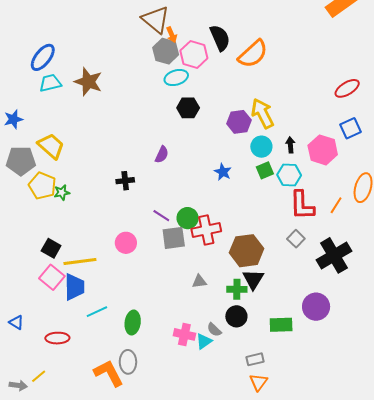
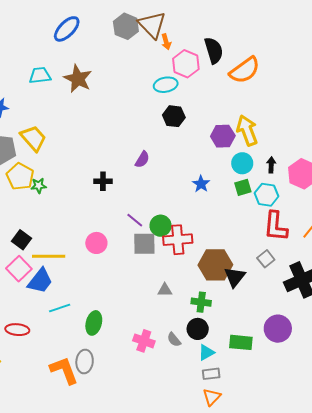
gray hexagon: (166, 51) -> (126, 26), moved
blue ellipse: (43, 57) -> (67, 29), moved
black triangle: (253, 279) -> (235, 277), moved
blue trapezoid: (74, 287) -> (40, 281), turned 32
cyan triangle: (204, 341) -> (206, 352), moved

